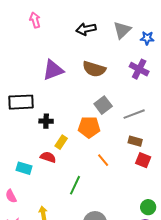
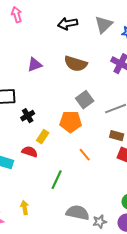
purple triangle: (53, 70) -> (35, 65), size x0.7
black cross: (46, 121) -> (28, 116), turned -32

